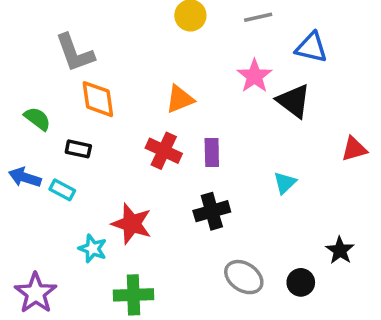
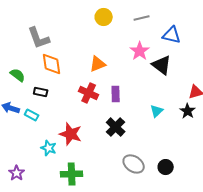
black cross: (212, 211) -> (116, 127), turned -30
black star: (340, 250) -> (188, 111), moved
purple star: (36, 293) -> (17, 173), size x0.7

